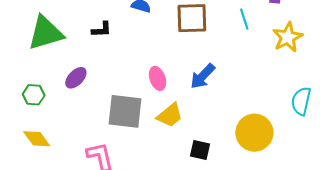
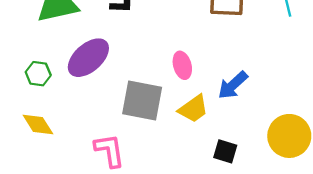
blue arrow: (203, 76) -> (233, 85), moved
purple ellipse: (76, 78) -> (88, 58), size x1.6

